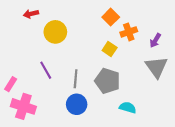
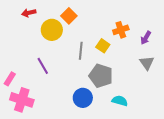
orange square: (111, 17) -> (69, 16), moved
gray triangle: (156, 67) -> (147, 63), size x0.7
gray line: (76, 79) -> (81, 51), moved
blue circle: (77, 104) -> (83, 98), moved

